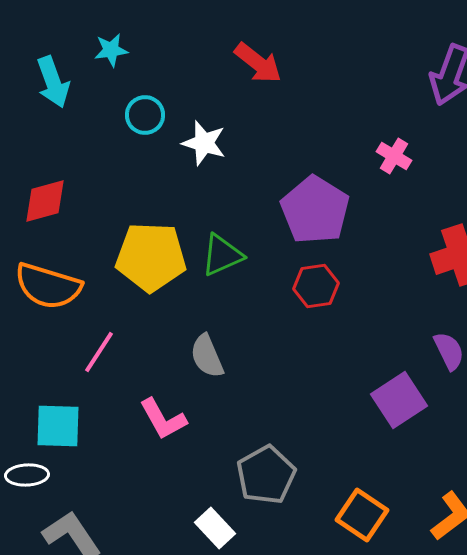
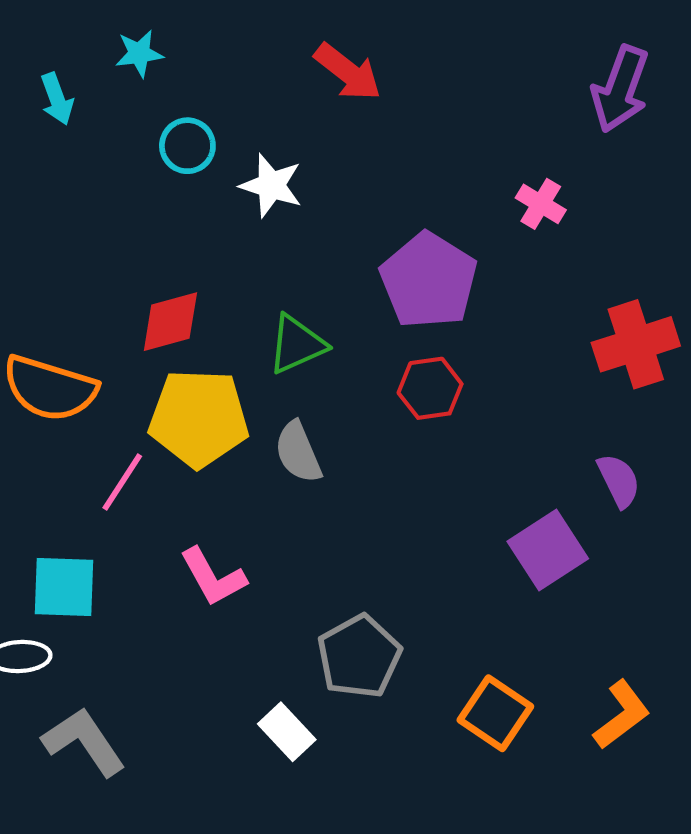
cyan arrow: (53, 82) -> (57, 99), size x0.7
red diamond: (45, 201) -> (170, 322), moved
yellow pentagon: (151, 257) -> (199, 418), moved
gray semicircle: (207, 356) -> (298, 452), moved

